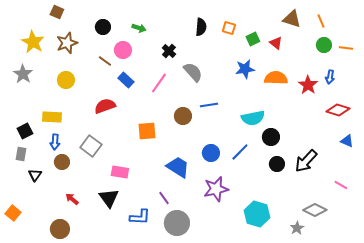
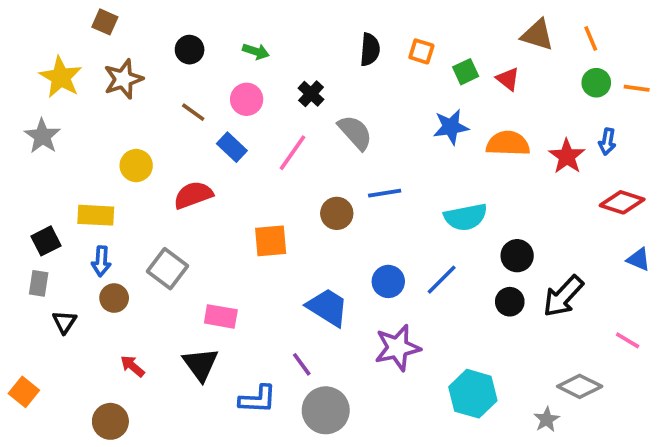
pink circle: (123, 50) -> (247, 99), moved
yellow circle: (66, 80) -> (136, 166), moved
black circle: (271, 137) -> (517, 256), moved

